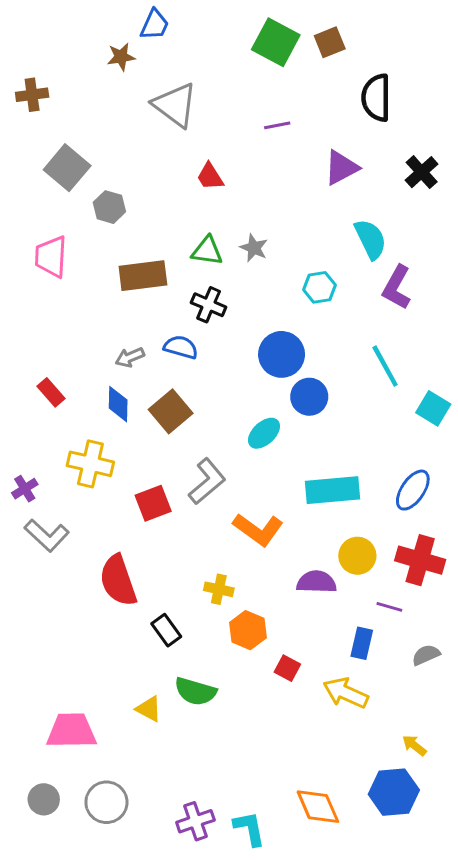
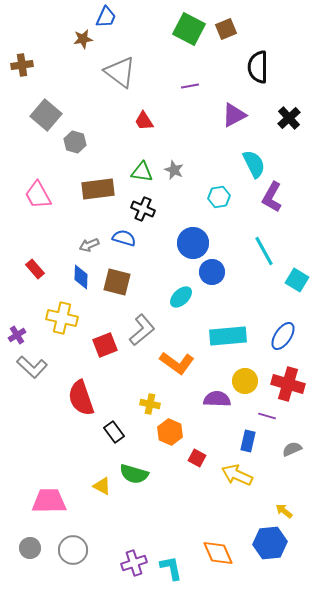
pink trapezoid: (51, 257) -> (38, 195), moved, turned -32
brown square: (171, 411) -> (117, 282), turned -36

